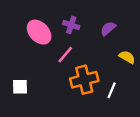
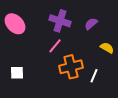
purple cross: (71, 25) -> (60, 21), size x1.5
pink ellipse: (39, 32) -> (15, 24), moved

